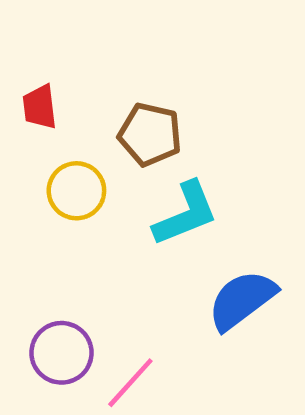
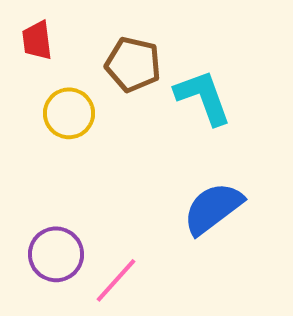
cyan L-shape: (186, 214) -> (203, 97), moved, turned -88

